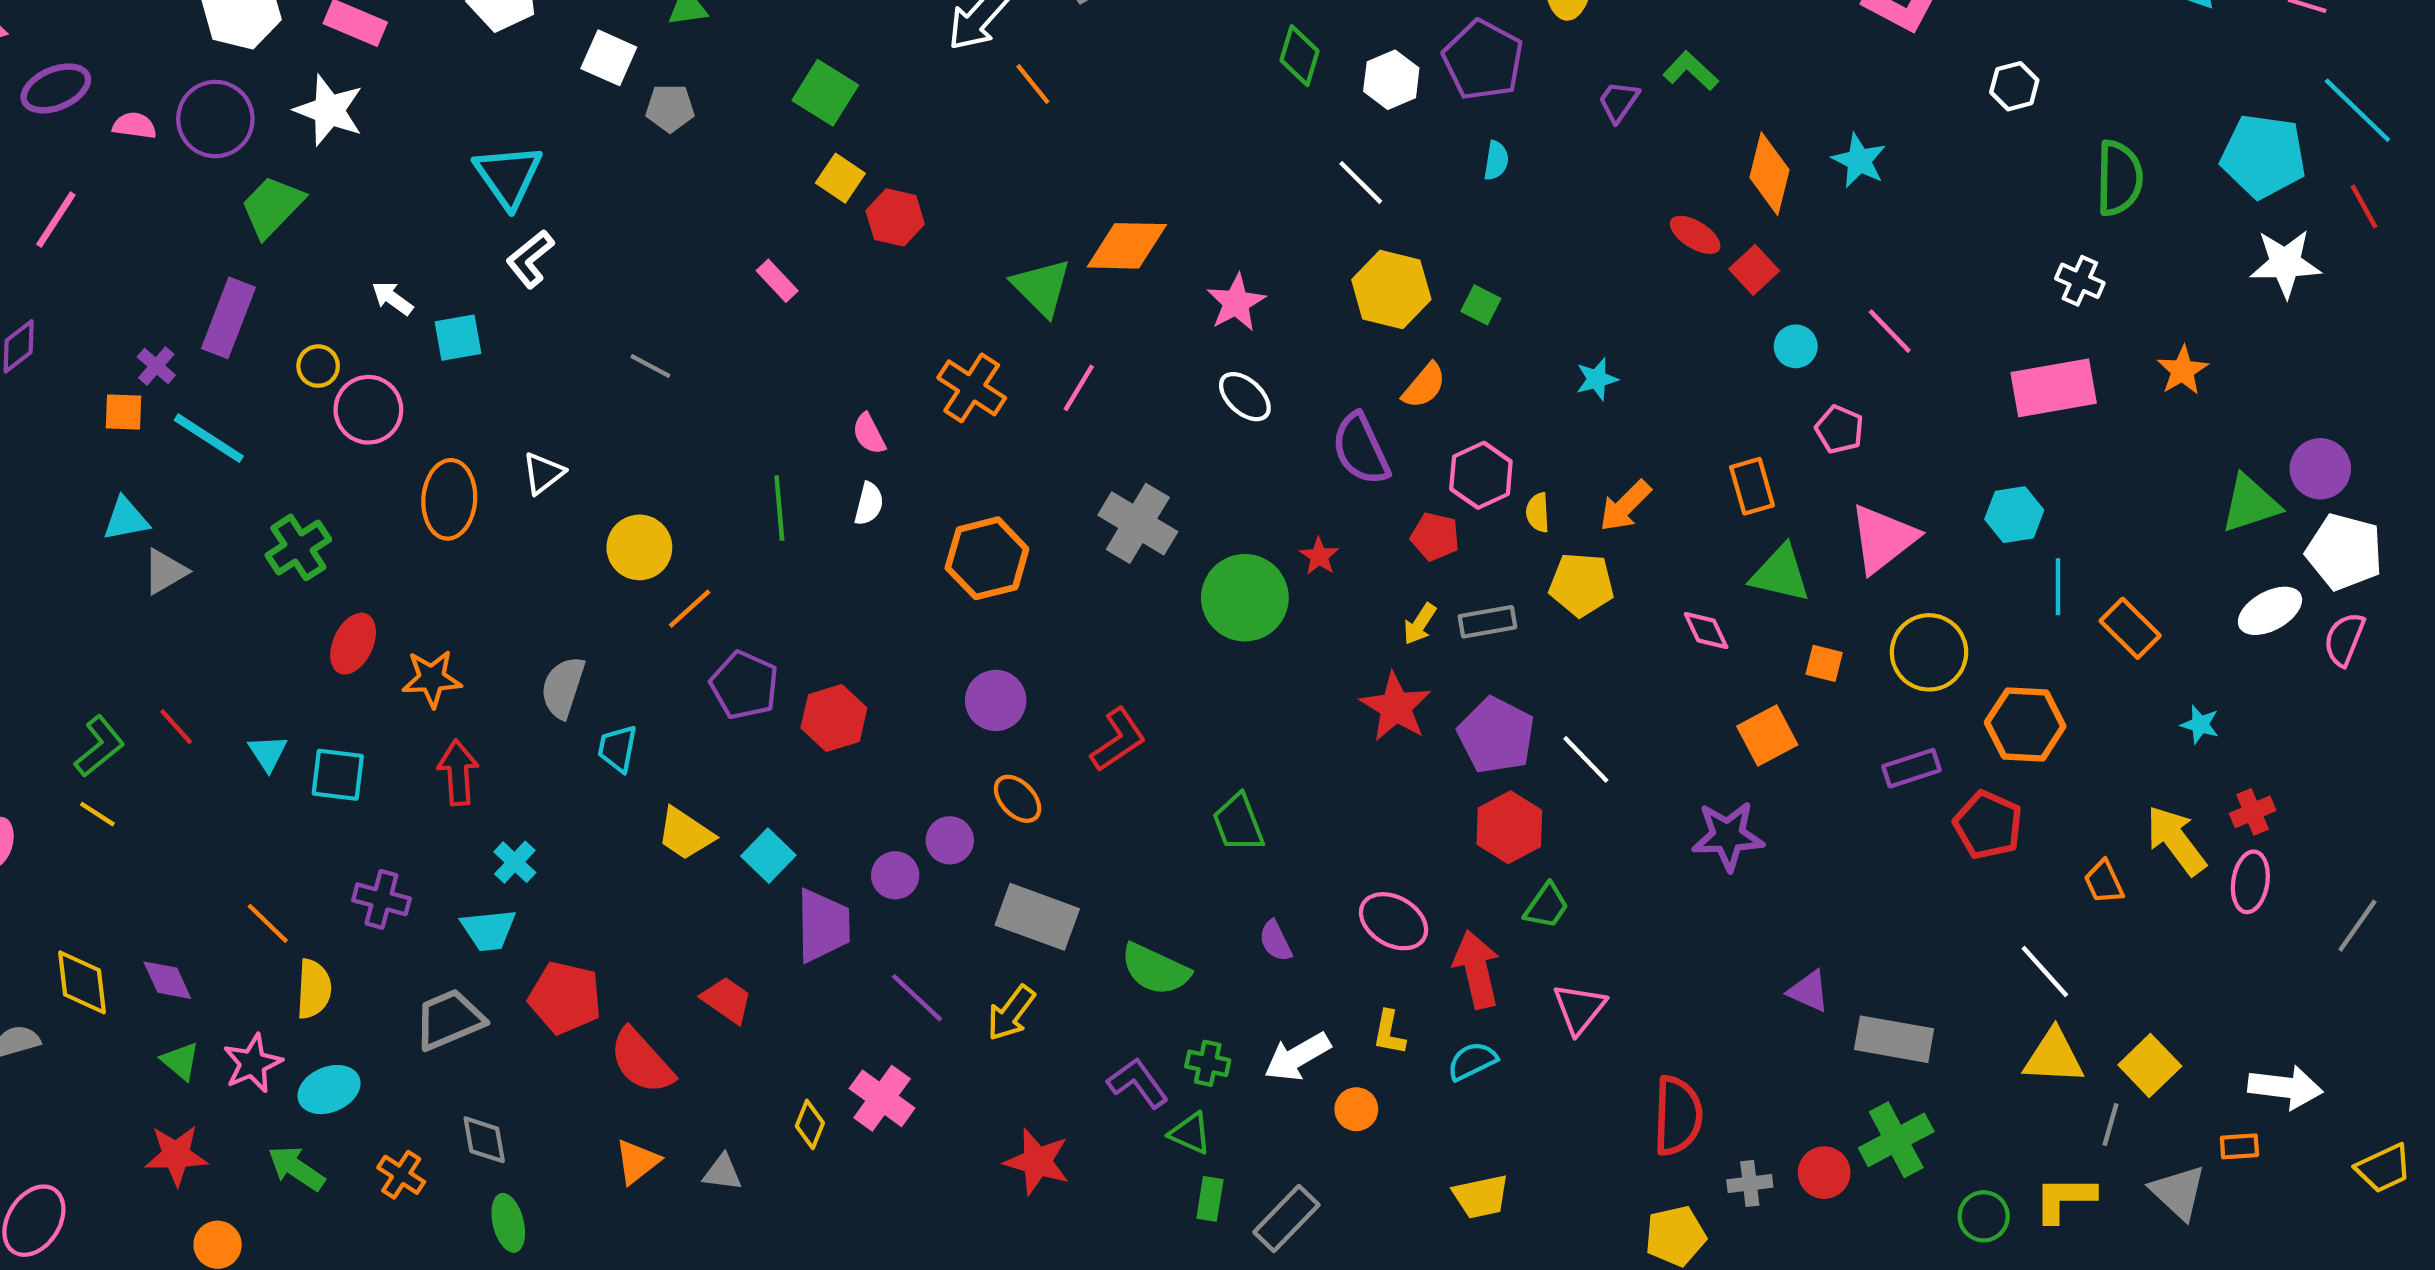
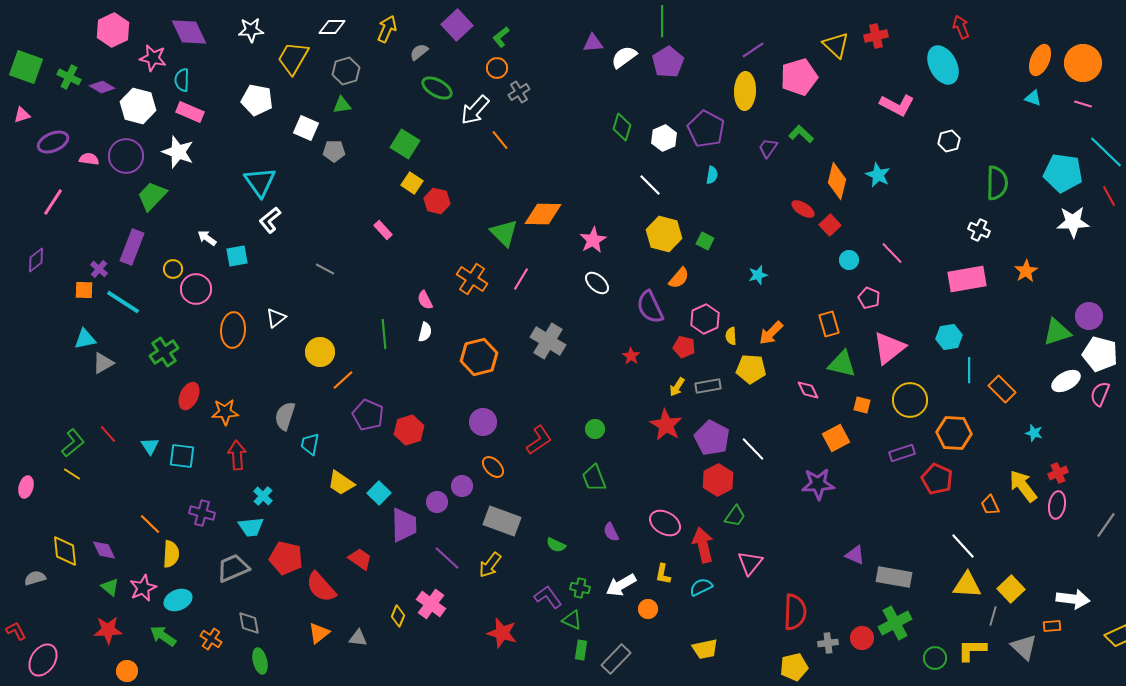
green circle: (1245, 598) -> (595, 429), moved, size x0.5
green semicircle: (1155, 969) -> (556, 545), size x0.6

